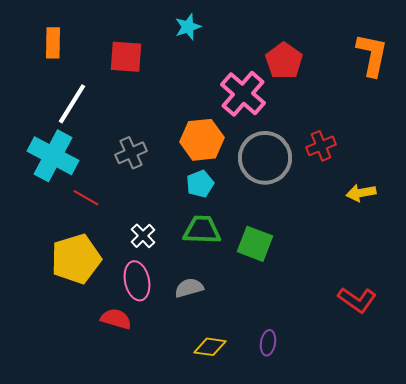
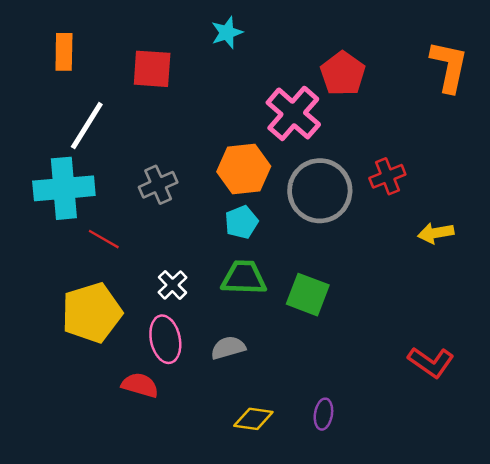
cyan cross: (53, 156) -> (64, 188), turned -33

